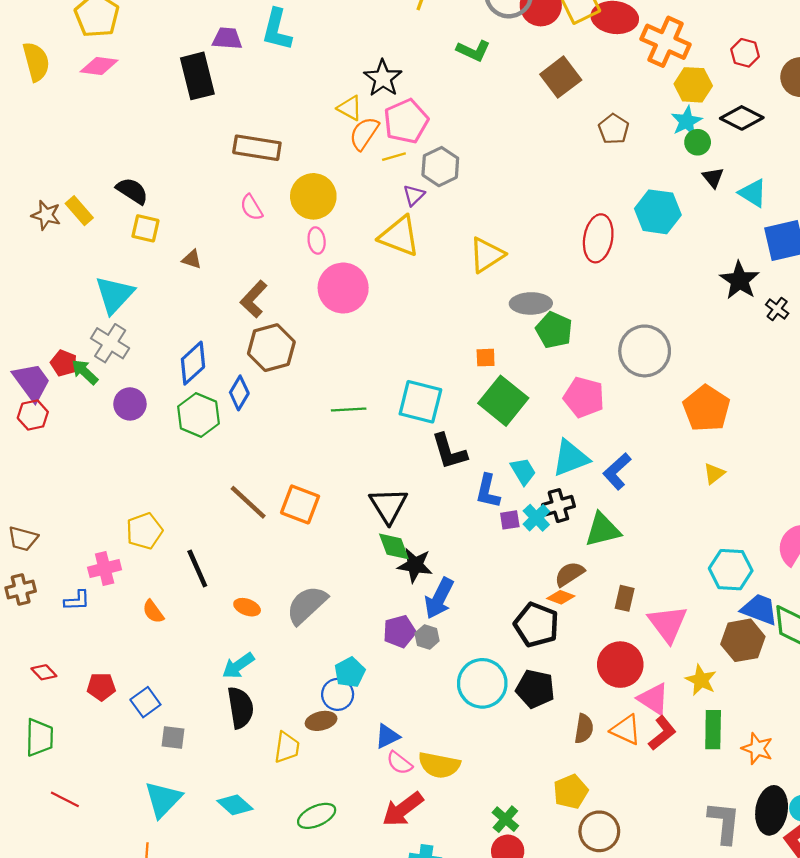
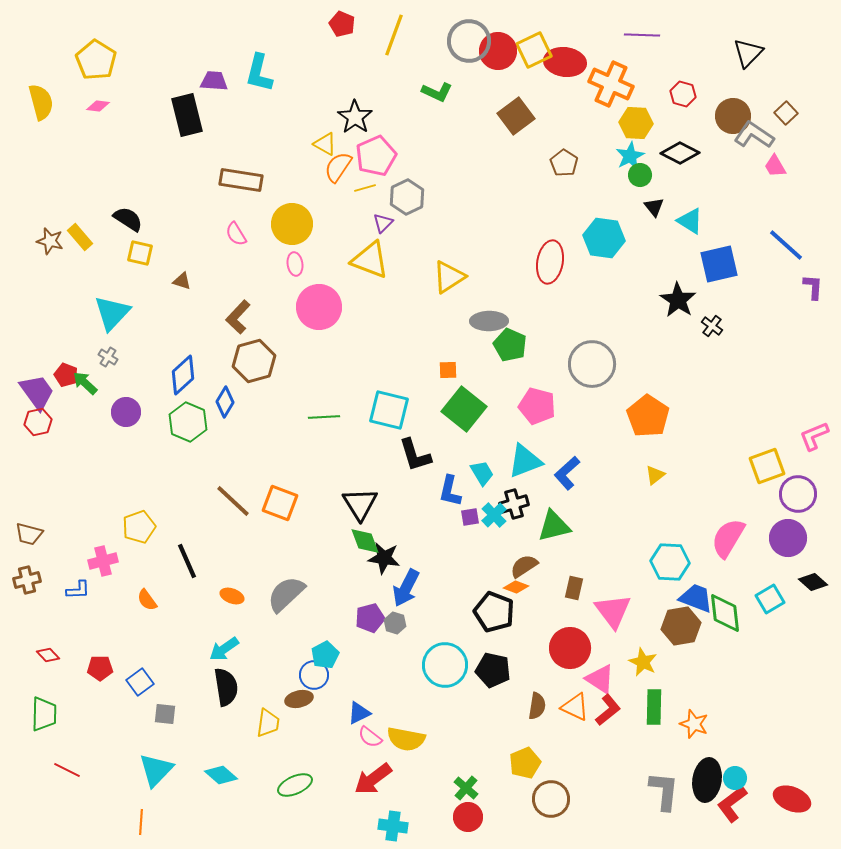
pink diamond: (99, 66) -> (98, 106), size x0.7
gray cross: (110, 343) -> (108, 357), size x0.6

